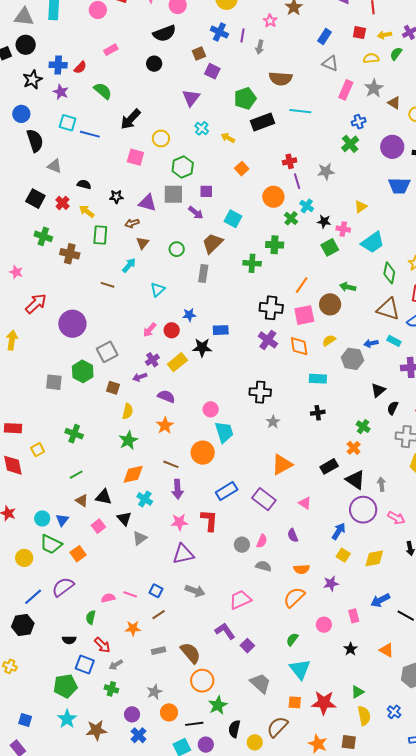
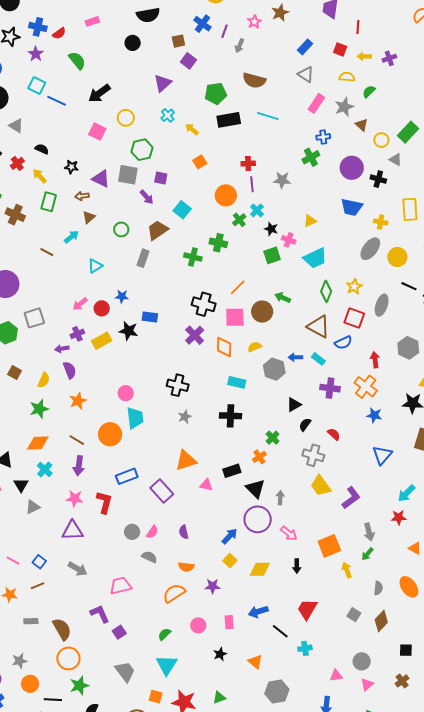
green semicircle: (396, 54) -> (369, 92), moved
brown square: (113, 388) -> (15, 373), moved
purple semicircle: (166, 396) -> (70, 370), moved, turned 36
black cross: (318, 413) -> (230, 416), size x1.5
pink triangle: (305, 503) -> (206, 485), moved, turned -32

